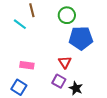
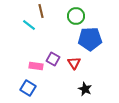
purple square: (59, 81) -> (53, 59), moved

